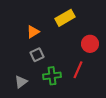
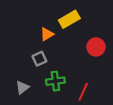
orange triangle: (33, 32) -> (47, 34), moved
red line: (78, 70) -> (83, 92), moved

